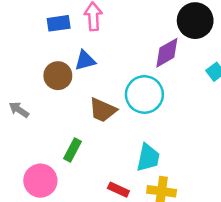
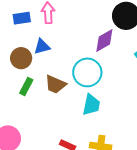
green rectangle: (73, 150) -> (26, 87), moved
cyan trapezoid: (148, 158) -> (91, 105), moved

